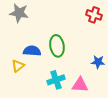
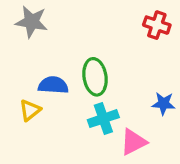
cyan cross: (56, 80) -> (103, 119), moved
pink triangle: (80, 85) -> (133, 142), turned -30

